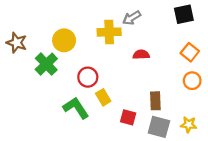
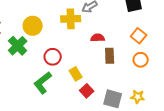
yellow rectangle: (103, 97) -> (76, 74), moved
brown rectangle: (155, 101) -> (110, 56), moved
green L-shape: (76, 108) -> (43, 83), turned -95
red square: (128, 117) -> (87, 91), turned 32

